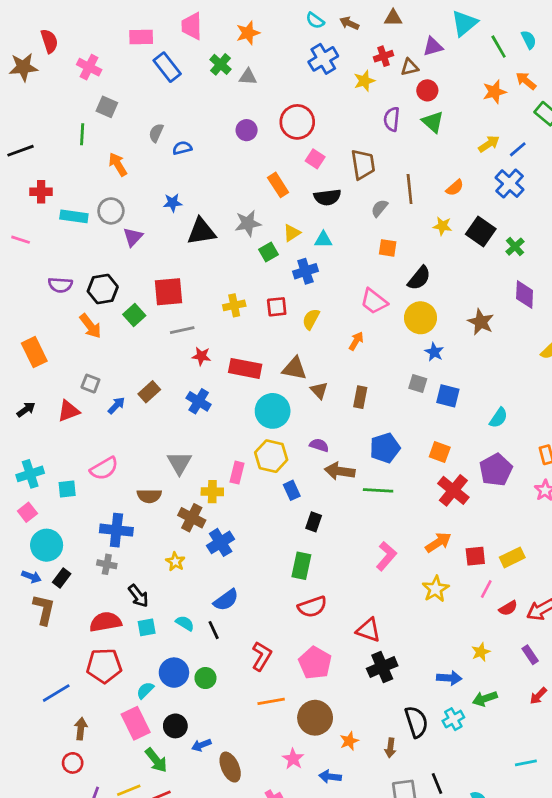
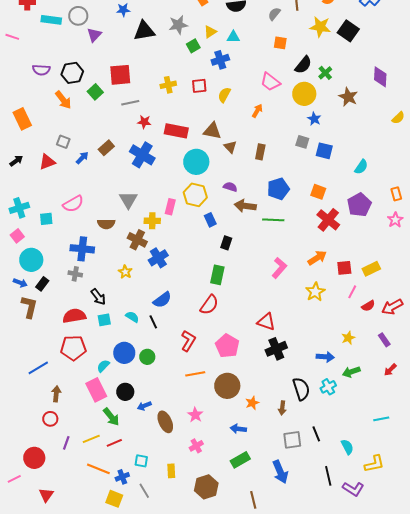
yellow star: (442, 226) -> (320, 27), size x1.5
green cross: (515, 247) -> (325, 73), moved
blue cross: (199, 401) -> (142, 155), size x1.4
red semicircle: (312, 607) -> (209, 305), moved, turned -35
pink star: (293, 759) -> (195, 415), moved

